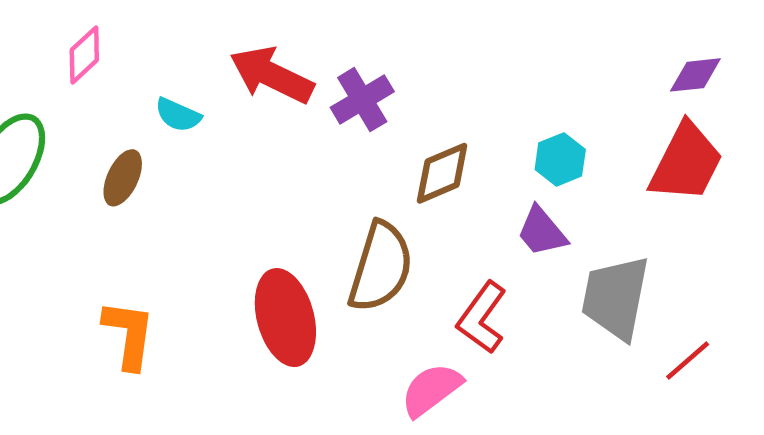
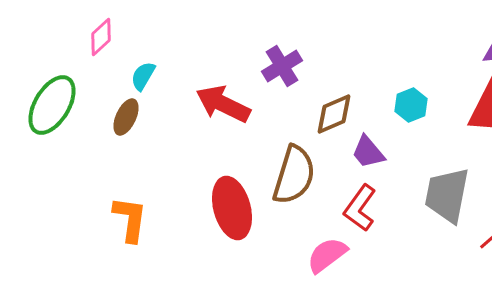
red arrow: (272, 75) -> (223, 104), moved
cyan semicircle: (178, 115) -> (143, 76), moved, turned 96
purple trapezoid: (542, 232) -> (368, 152), moved

